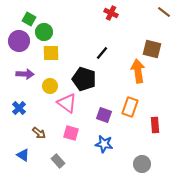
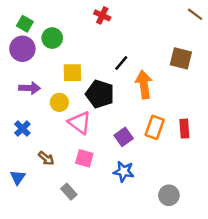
red cross: (111, 13) -> (102, 15), moved
green square: (29, 19) -> (25, 24), moved
yellow square: (51, 53) -> (72, 73), moved
orange arrow: (138, 71) -> (144, 84), moved
purple square: (104, 115) -> (124, 137), turned 35
red rectangle: (155, 125) -> (184, 129), moved
blue triangle: (23, 155) -> (18, 177), moved, turned 32

